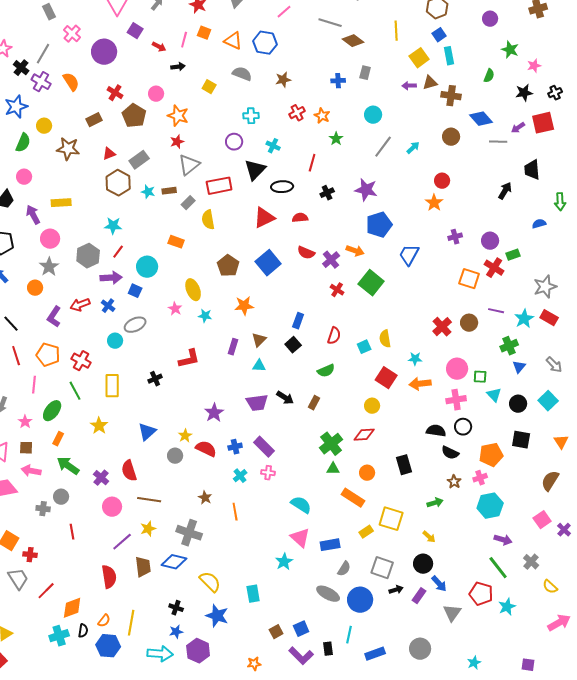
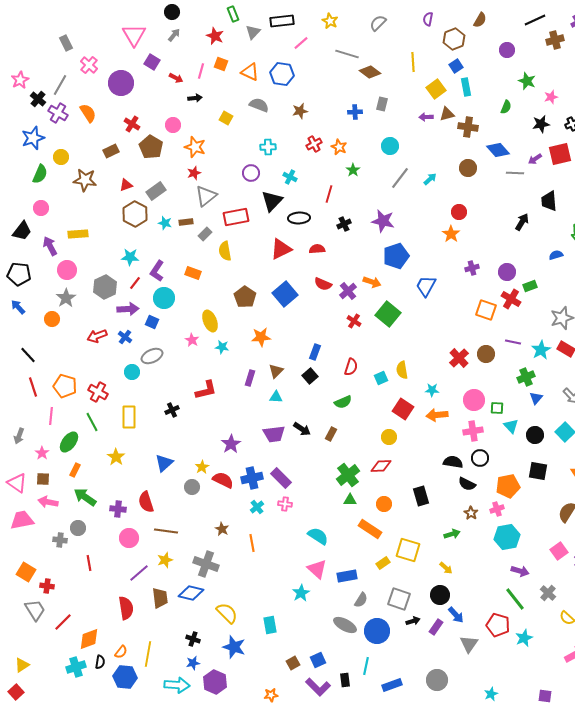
purple L-shape: (54, 317) -> (157, 271), moved
blue cross: (235, 447) -> (252, 478), size x1.5
purple cross: (101, 478) -> (118, 509), turned -35

